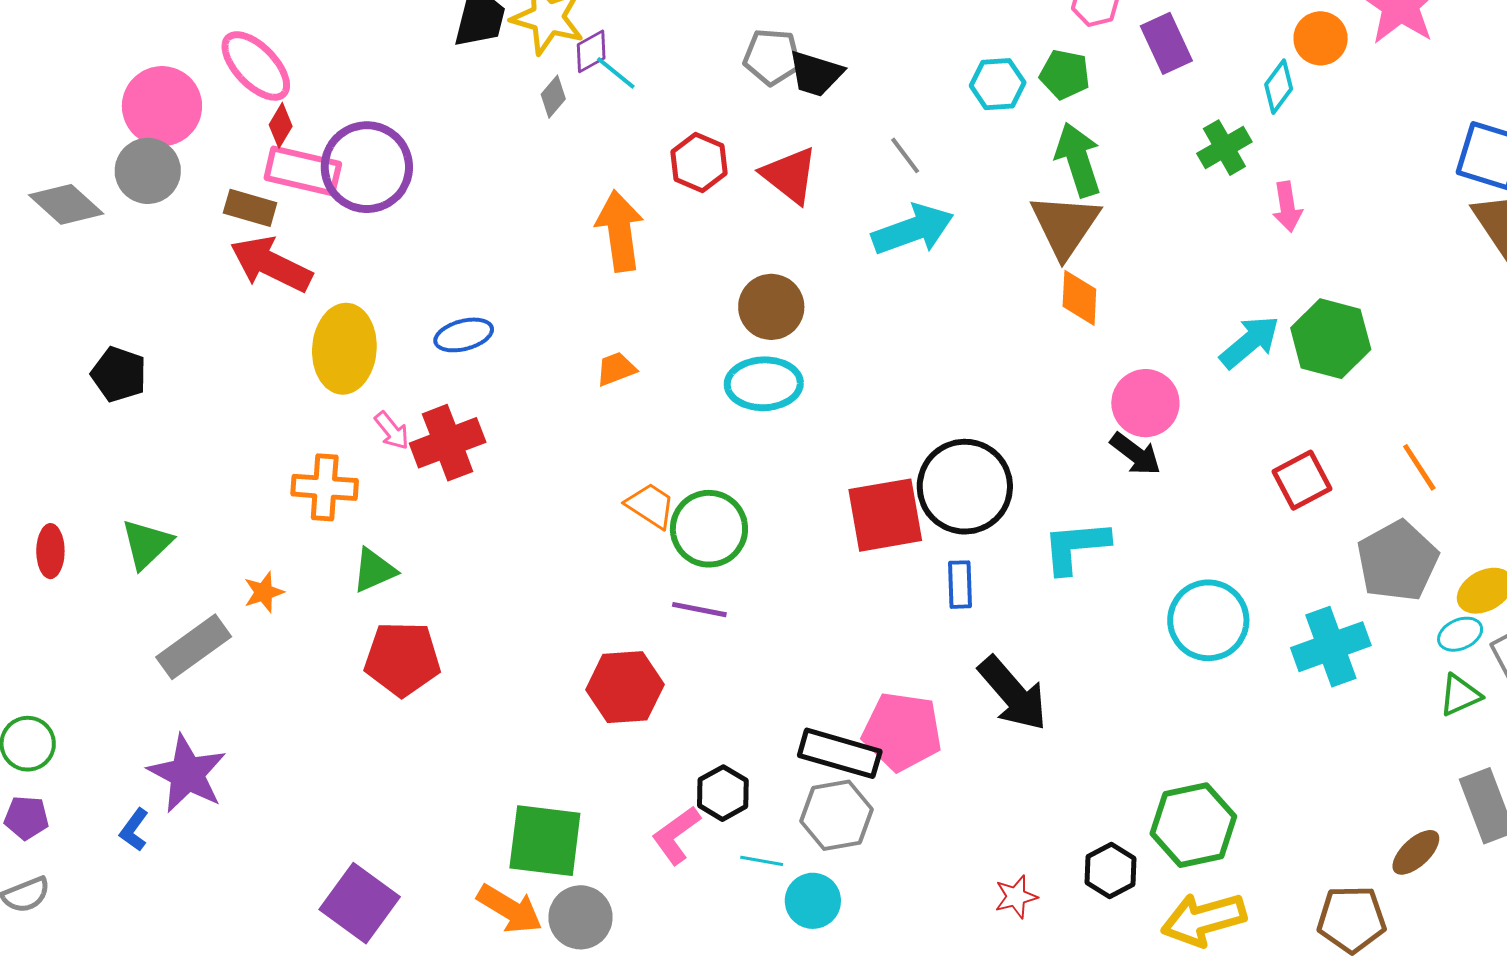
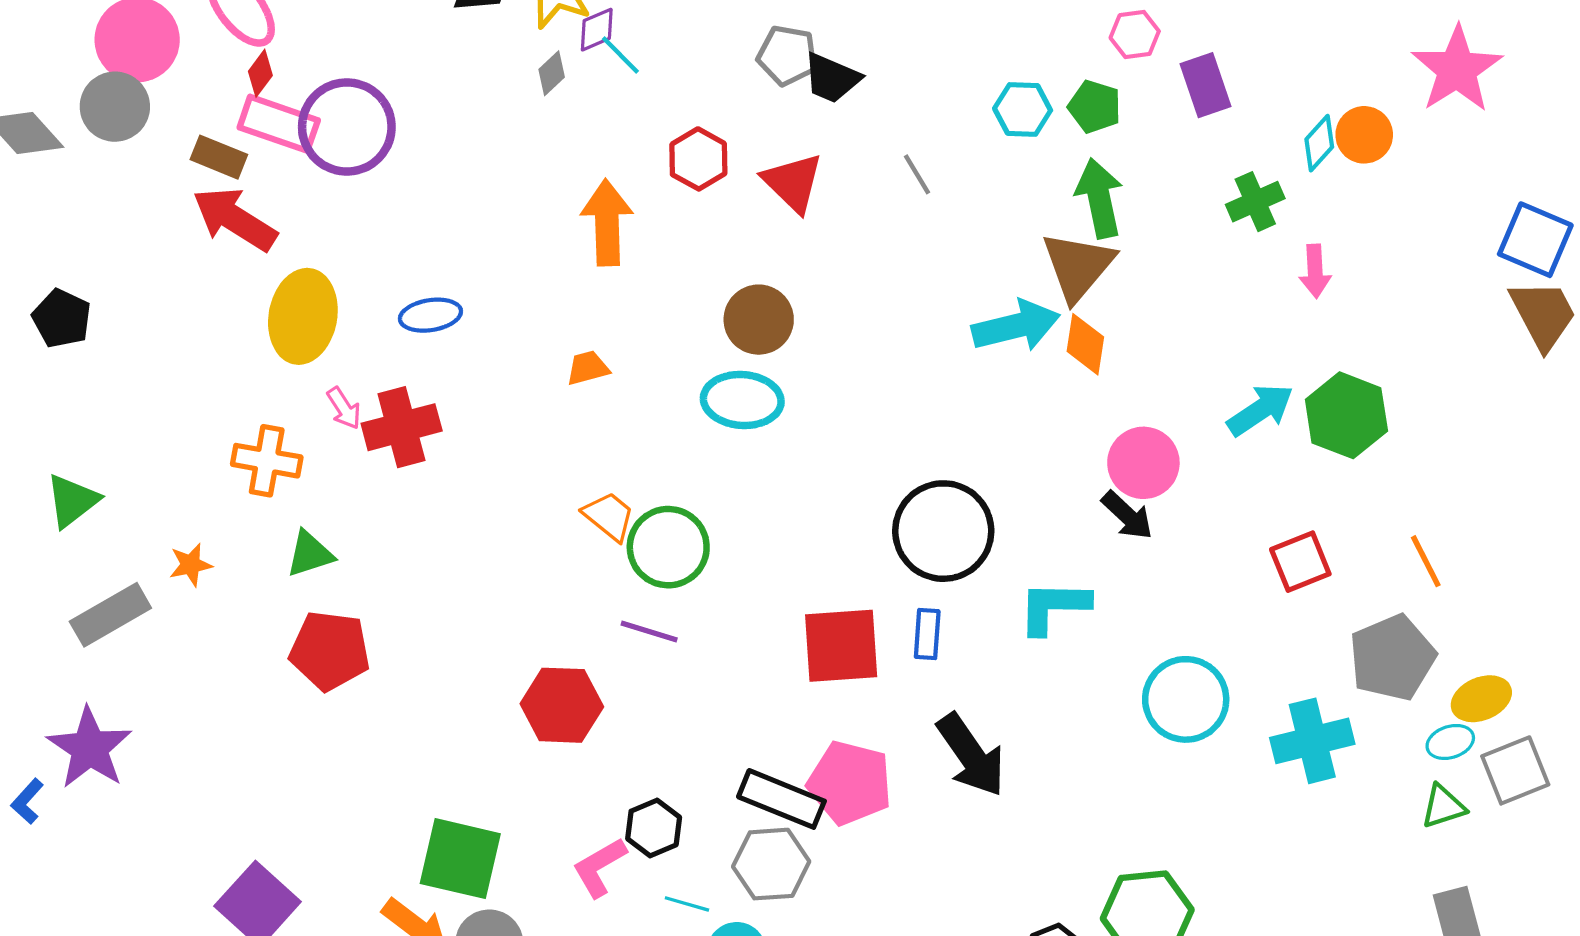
orange circle: (1321, 38) -> (1364, 135), moved
cyan arrow: (913, 230) -> (1016, 326), moved
red square: (885, 515) -> (841, 646), moved

